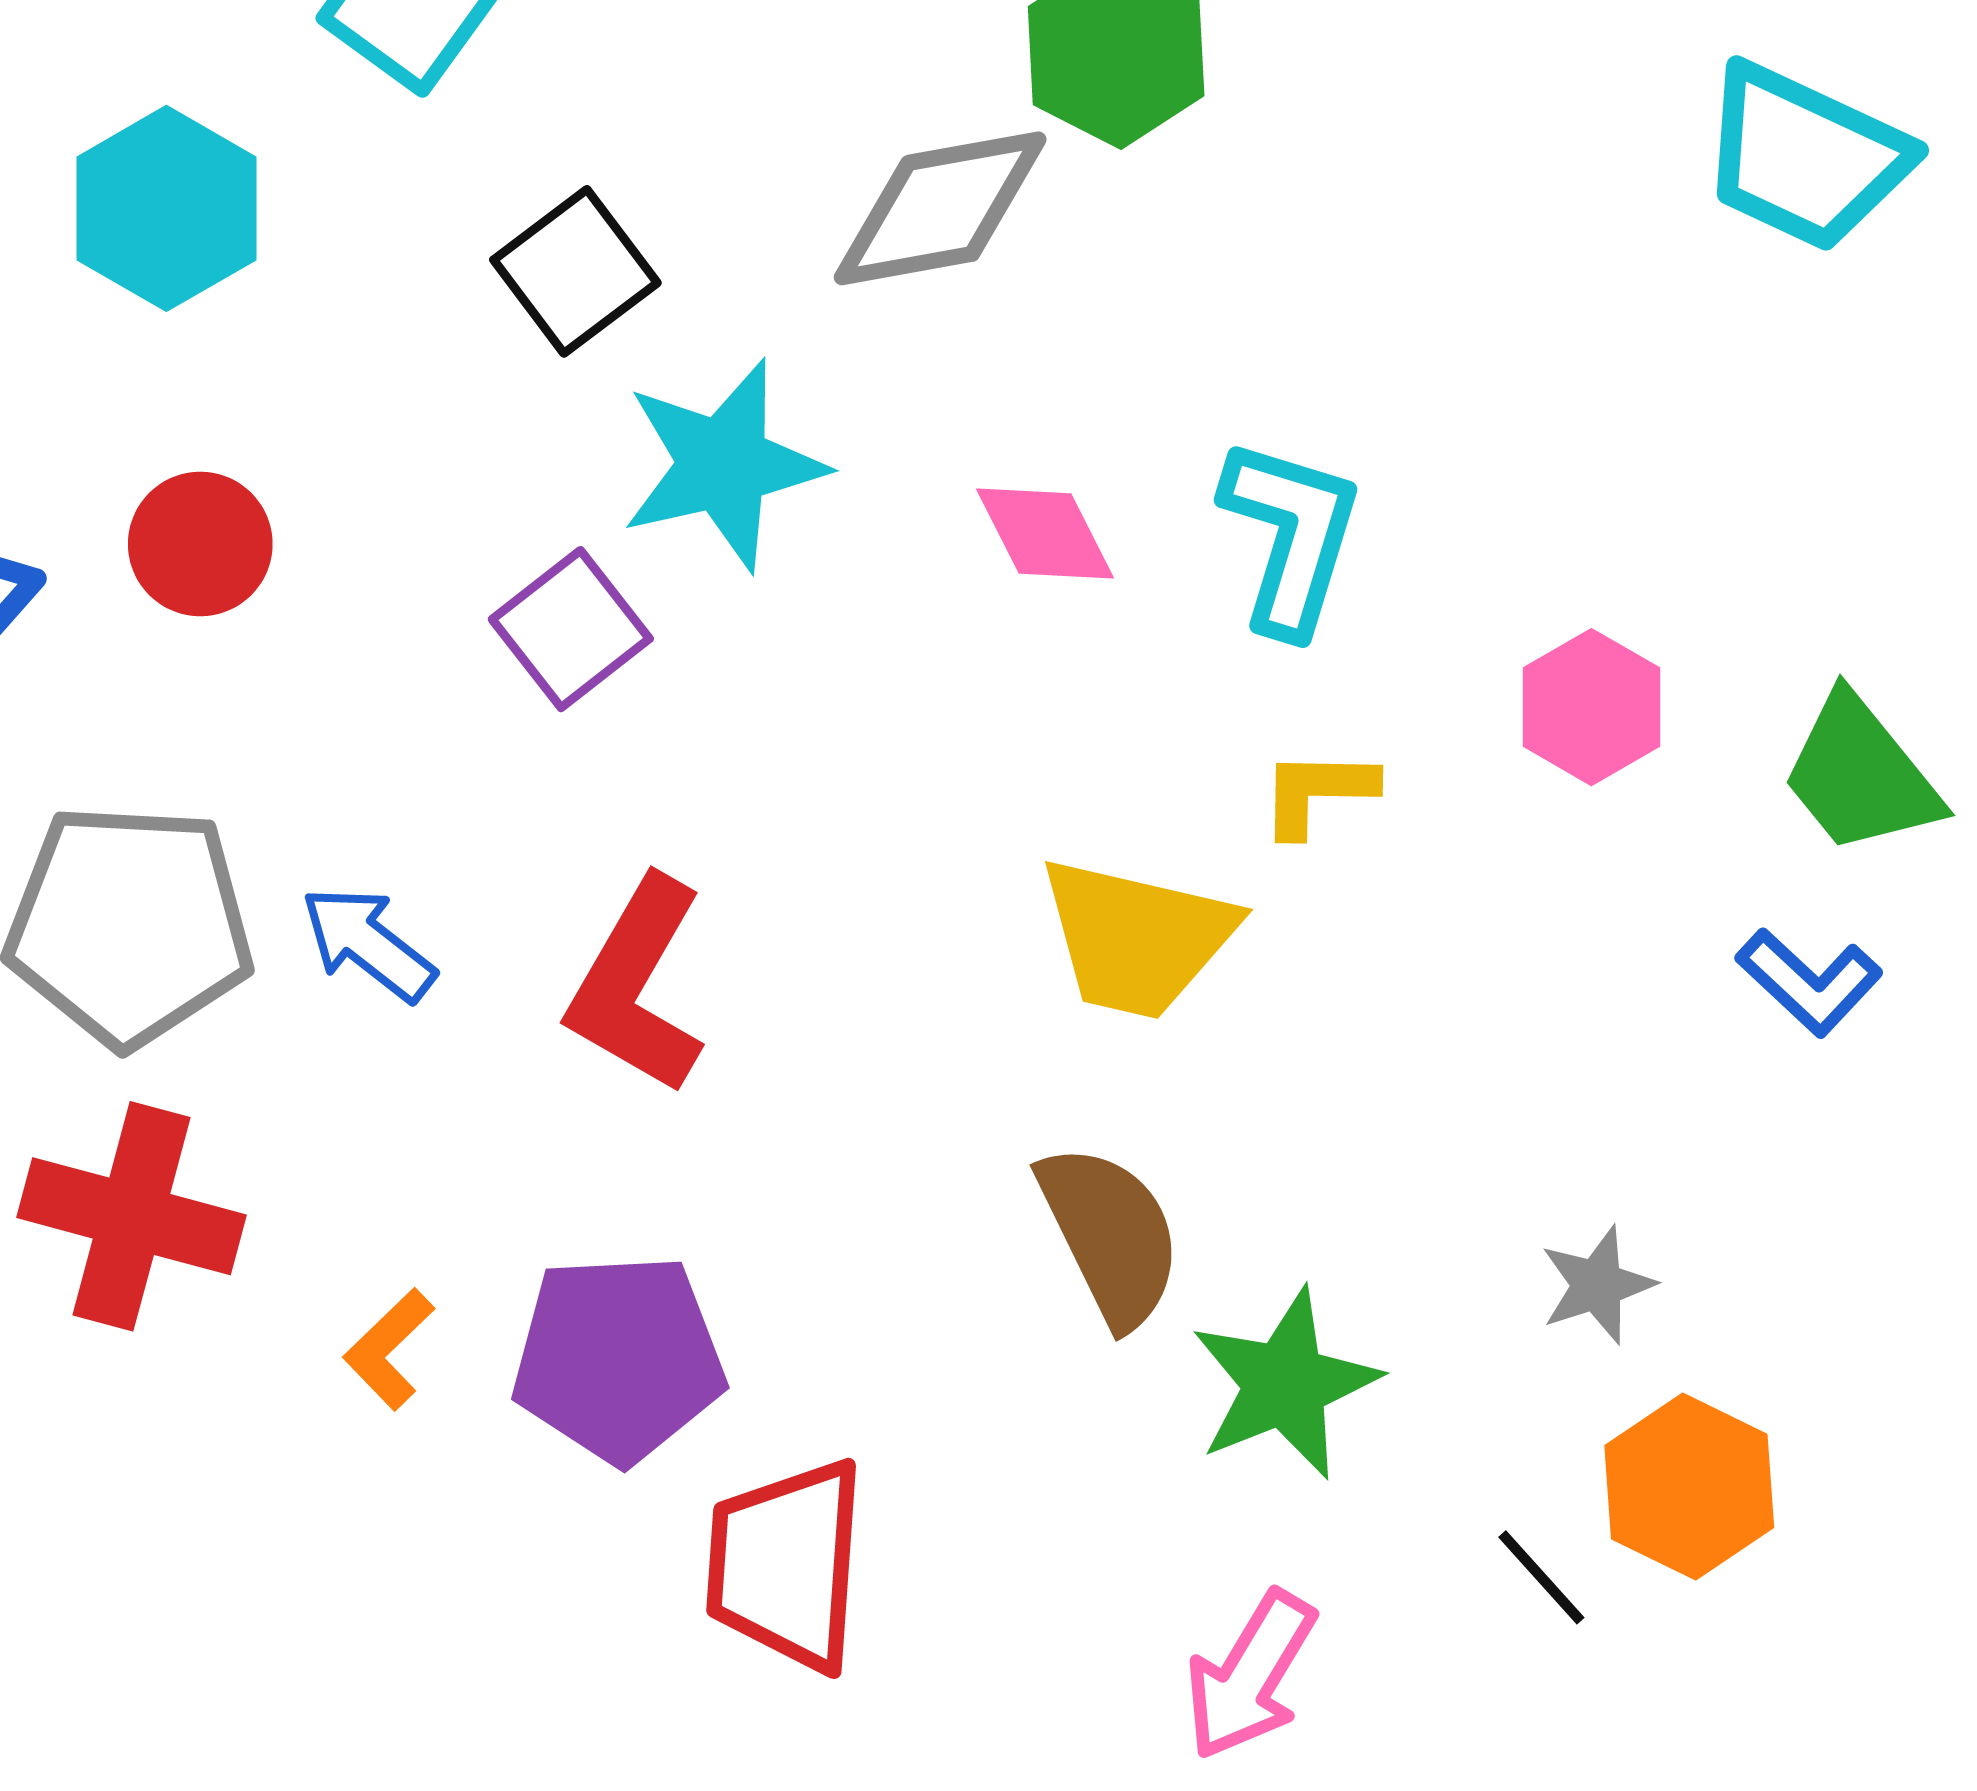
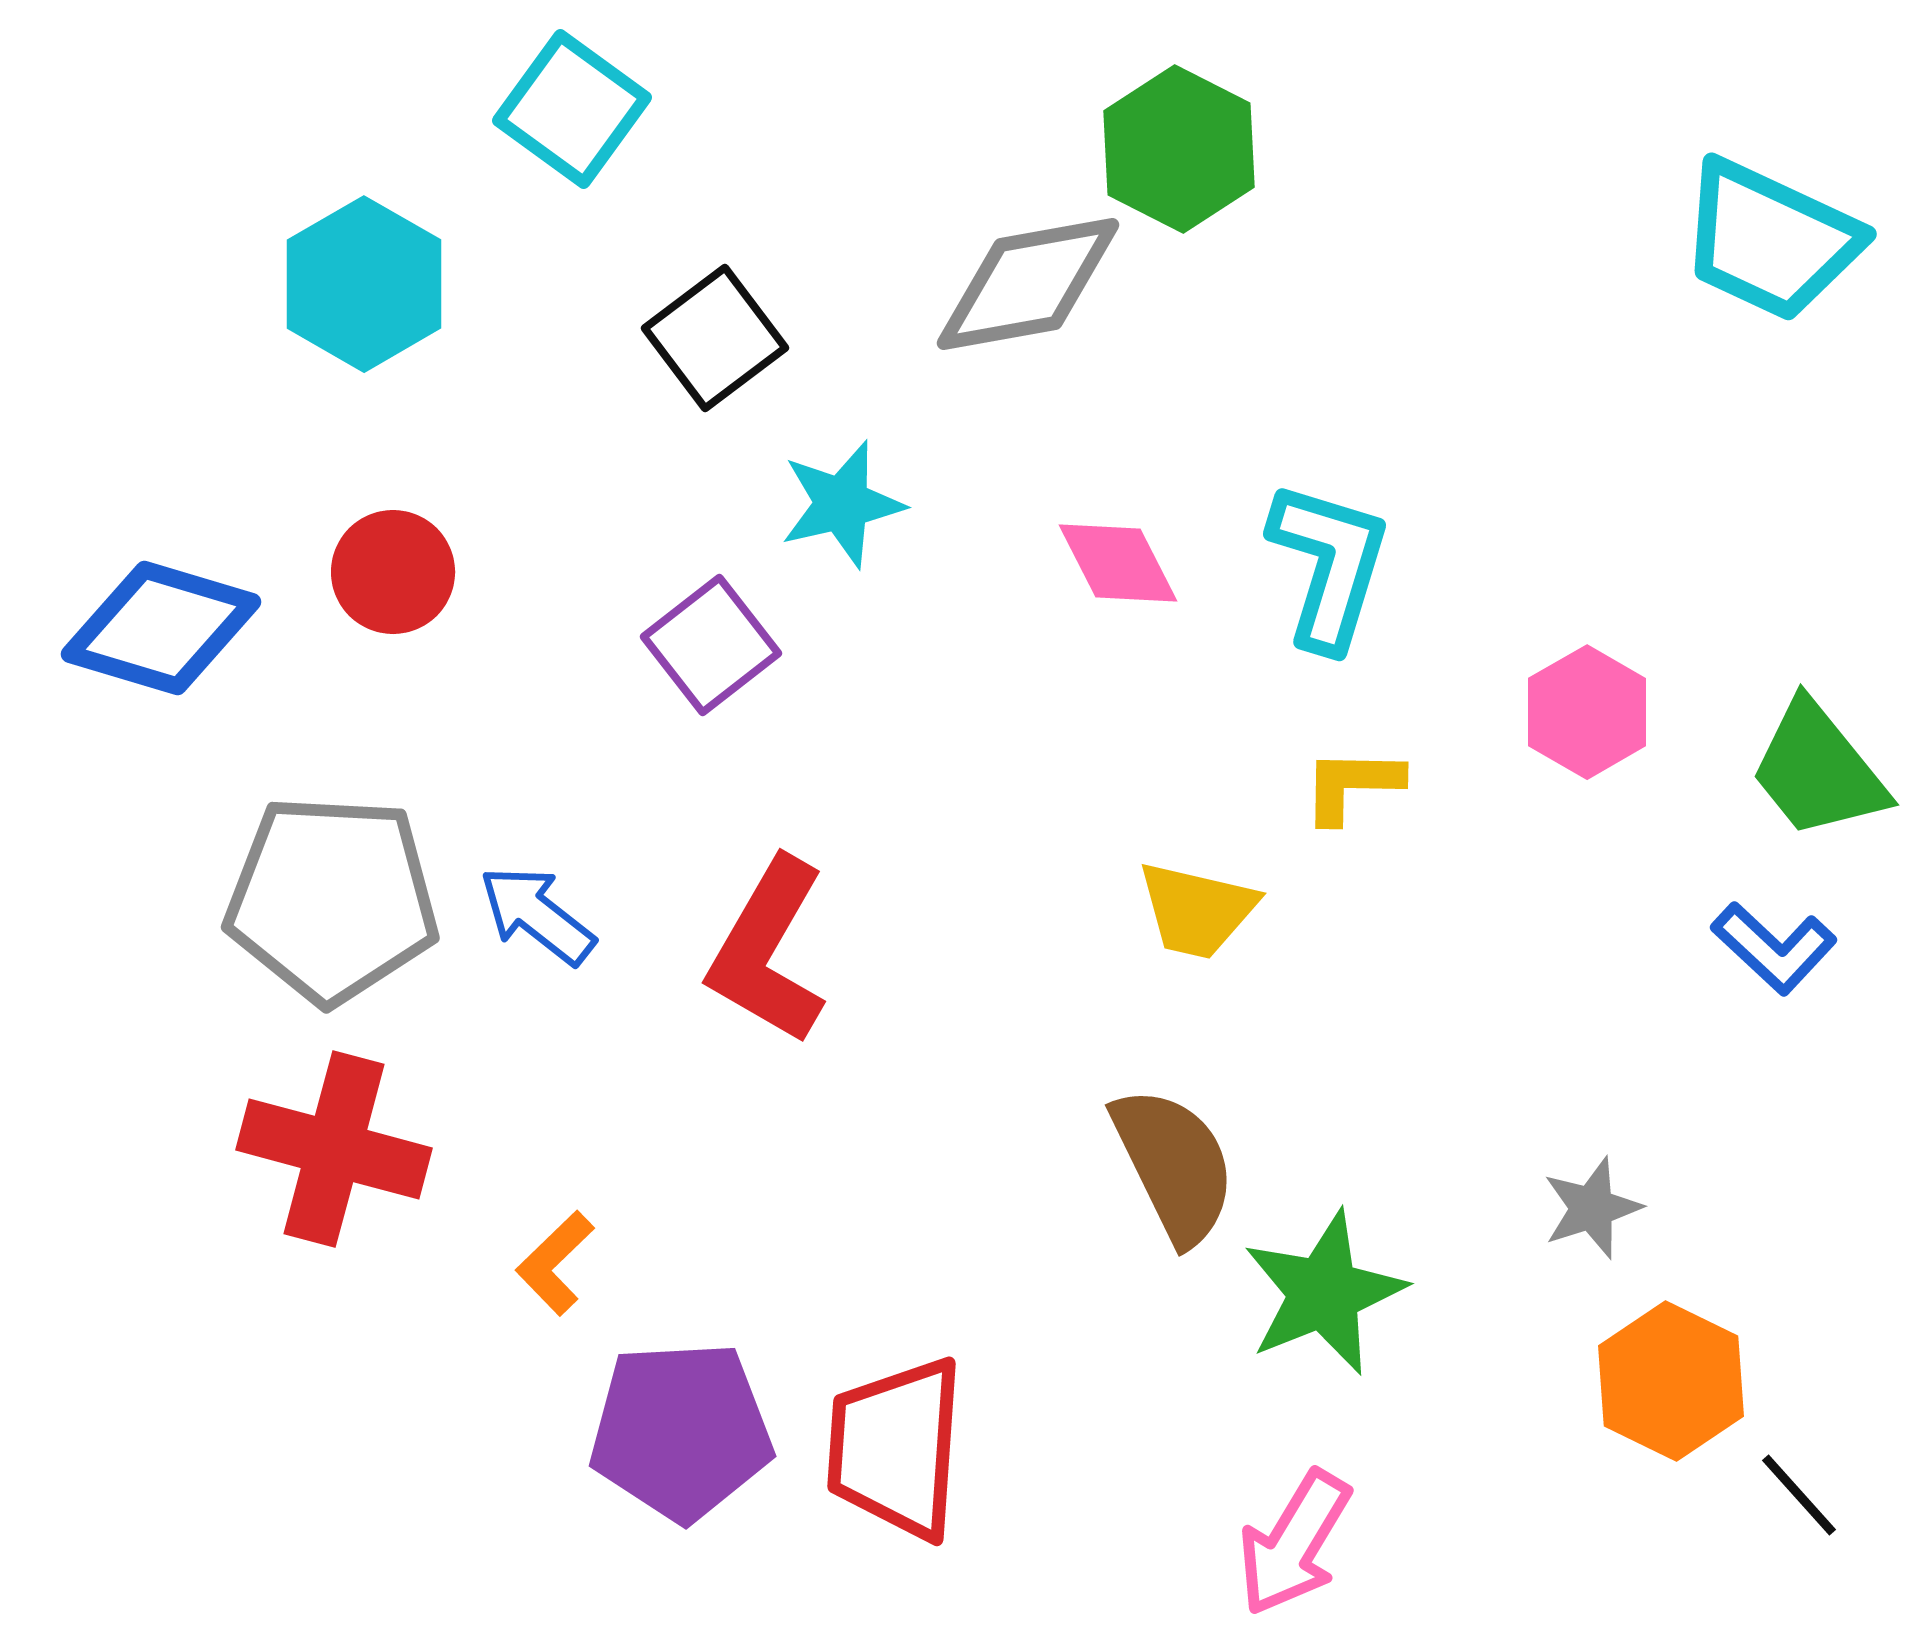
cyan star: (723, 465) -> (842, 504), size x0.7
yellow trapezoid: (1137, 938) -> (1197, 910), size x0.7
purple pentagon: (619, 1358) -> (681, 1431), moved
black line: (1541, 1577) -> (1799, 1495), moved

